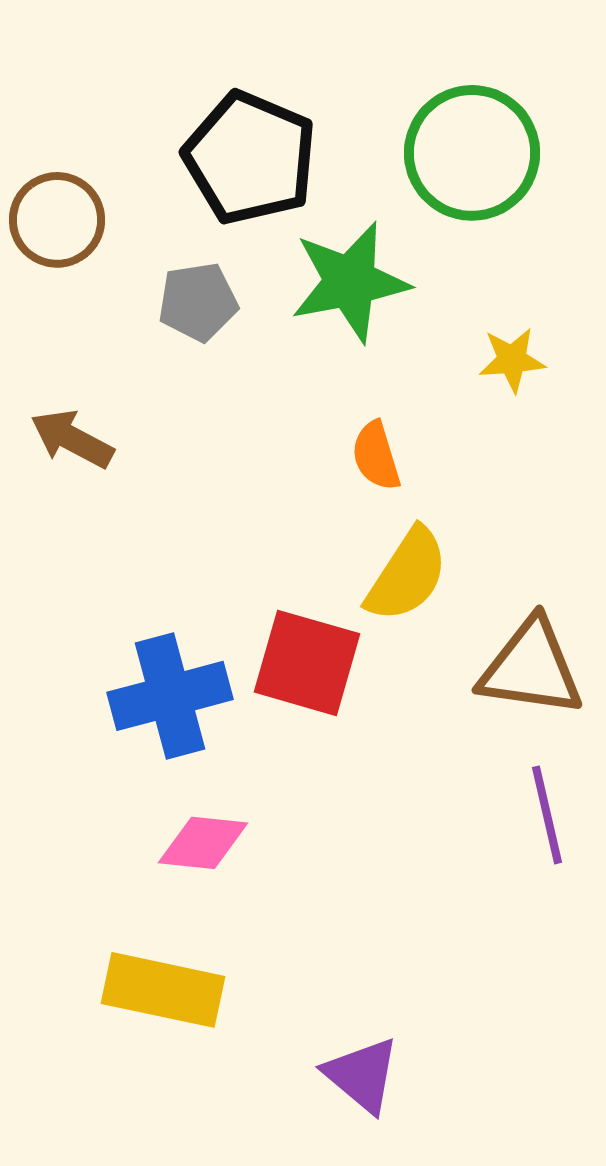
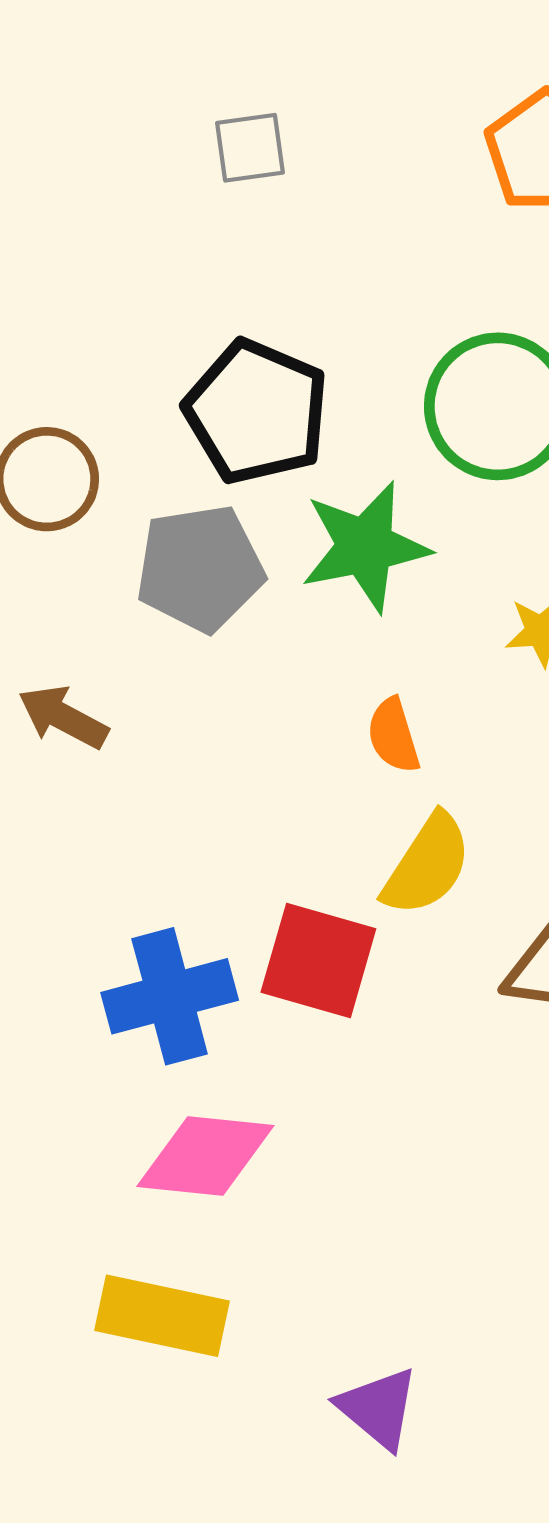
gray pentagon: (198, 302) -> (200, 568), size x1.5
pink diamond: (203, 843) -> (205, 1156), size x1.4

